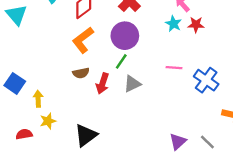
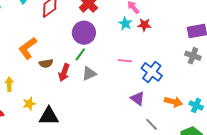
orange L-shape: (83, 40) -> (28, 48), moved
yellow star: (48, 121) -> (29, 104), moved
black triangle: (86, 135) -> (49, 116), turned 35
purple triangle: (178, 142) -> (138, 98), moved, turned -42

